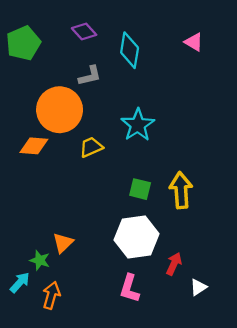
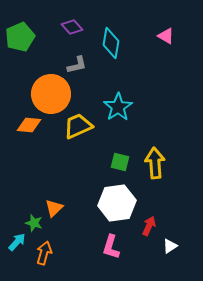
yellow trapezoid: (91, 147) -> (78, 126), size x1.4

